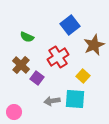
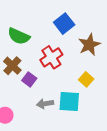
green semicircle: (27, 37) -> (19, 36), size x1.5
yellow square: (83, 76) -> (86, 79), moved

